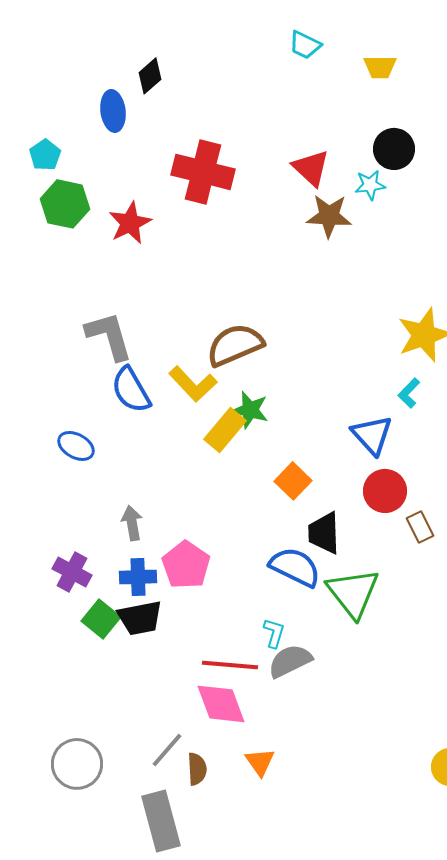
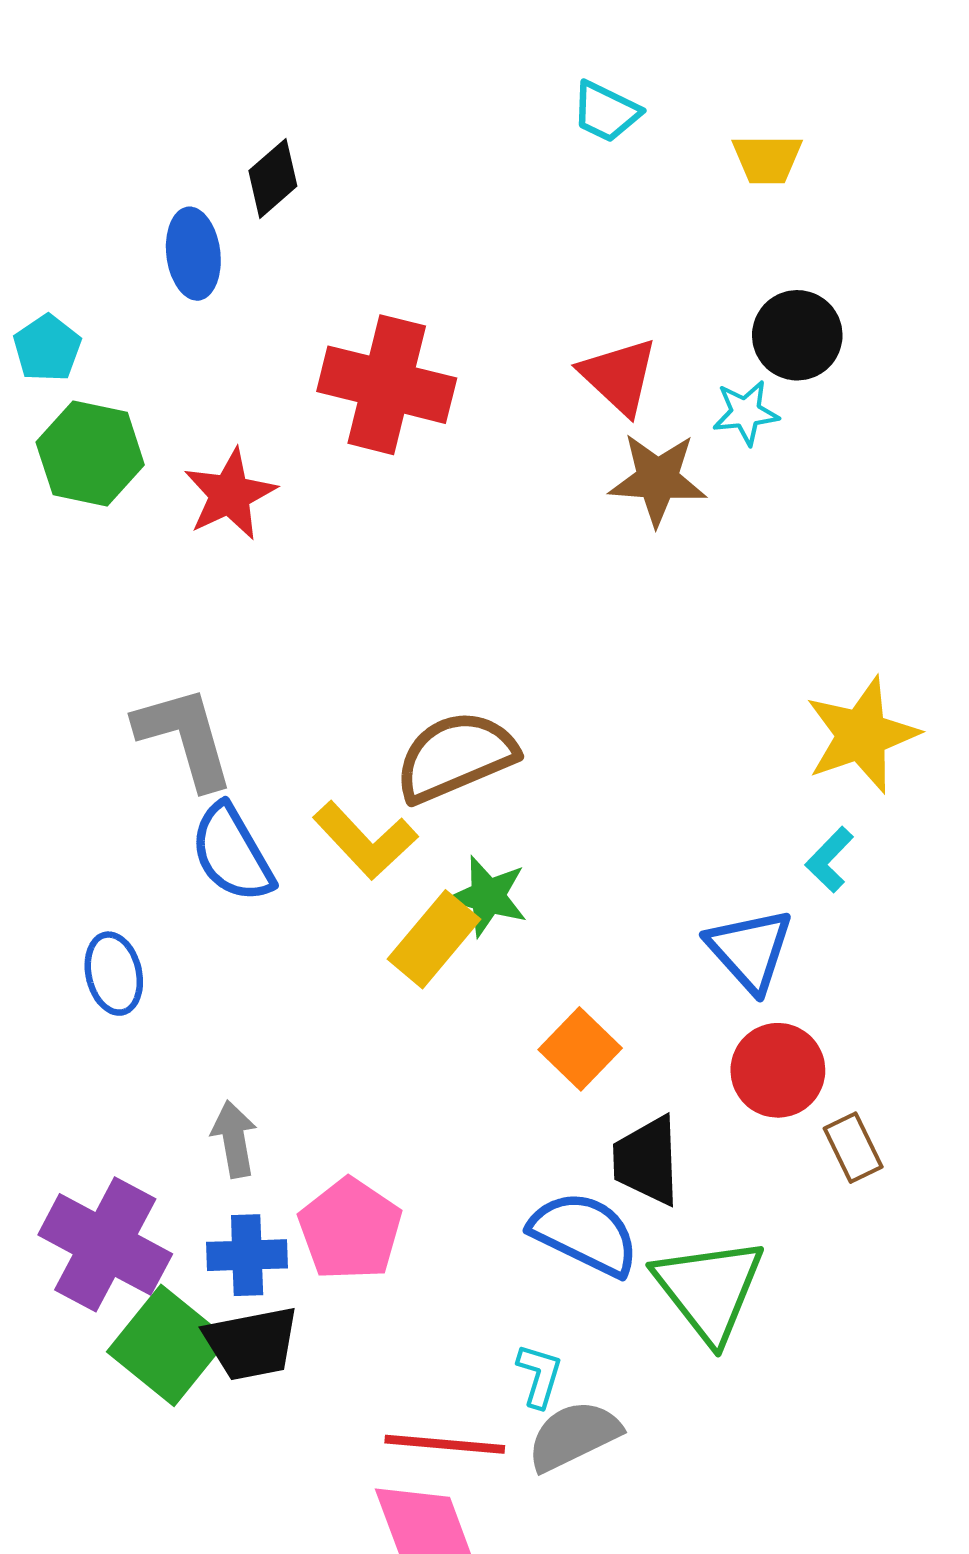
blue ellipse: (76, 446) -> (114, 974), turned 48
purple cross: (72, 572) -> (105, 1244), size x1.5
green square: (101, 619) -> (168, 1345), size x1.4

